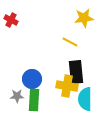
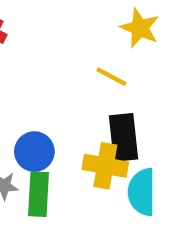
yellow star: (84, 18) -> (140, 28), turned 30

